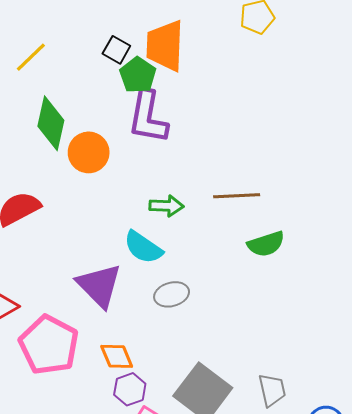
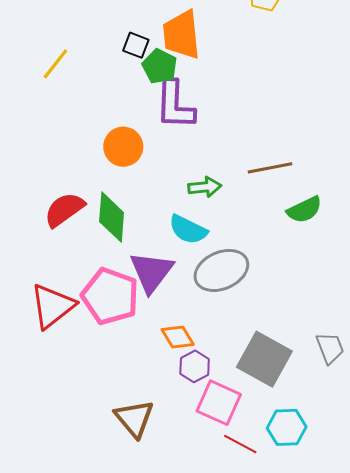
green diamond: (51, 123) -> (112, 217), moved
purple triangle: (99, 285) -> (151, 272), turned 30
gray ellipse: (172, 294) -> (221, 270), size x1.6
pink pentagon: (49, 345) -> (110, 296), moved

